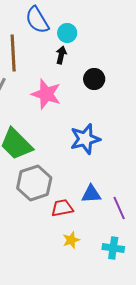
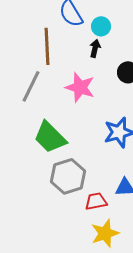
yellow star: (71, 240) -> (105, 233), size x1.6

